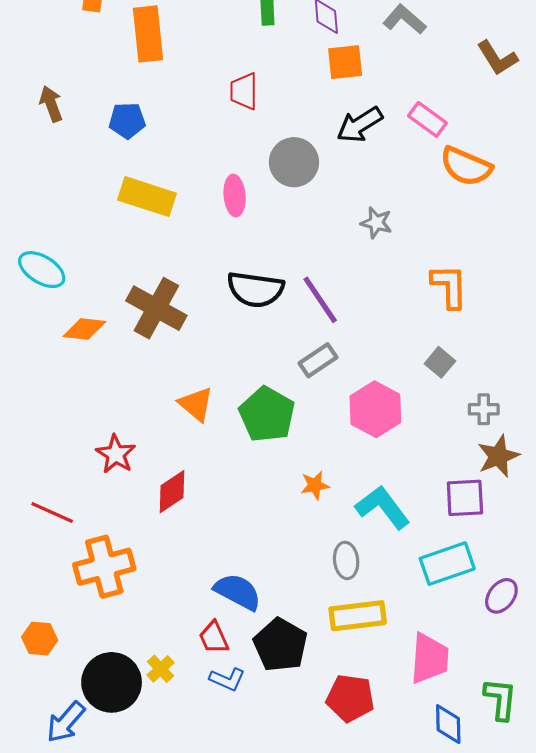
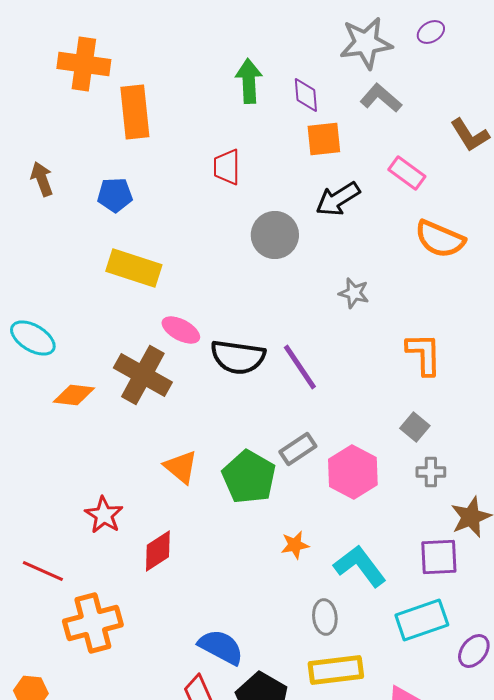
pink rectangle: (427, 119) -> (407, 173), moved
pink ellipse: (235, 196) -> (181, 330), moved, turned -57
gray rectangle: (318, 360) -> (298, 449), moved
gray cross: (484, 409) -> (431, 472), moved

